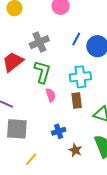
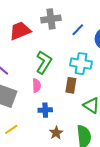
blue line: (76, 39) -> (78, 30), moved
green L-shape: (42, 72) -> (44, 62), moved
pink semicircle: (51, 95) -> (37, 86), moved

